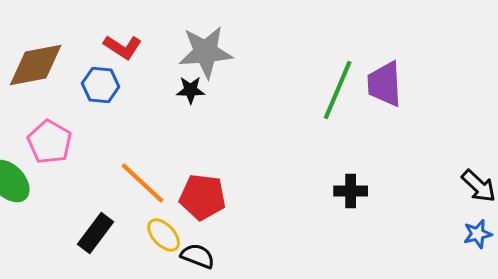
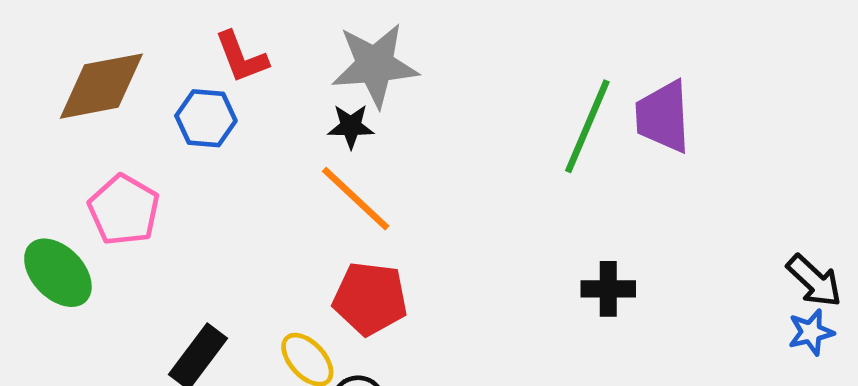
red L-shape: (123, 47) -> (241, 57), turned 36
orange line: (143, 183) -> (356, 199), moved
blue star: (478, 234) -> (811, 332), moved

